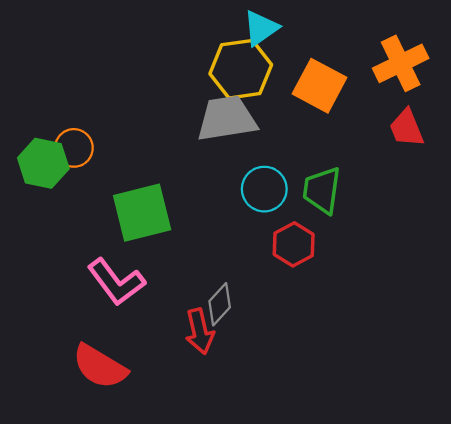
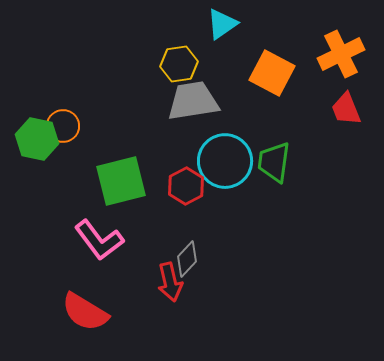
yellow hexagon: (241, 69) -> (179, 64), moved, size x0.7
cyan circle: (264, 189) -> (225, 161), size x1.4
red hexagon: (294, 244) -> (186, 186), moved

